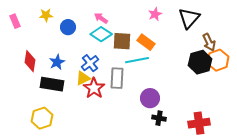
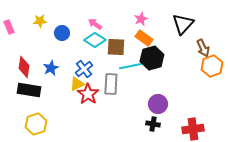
pink star: (155, 14) -> (141, 19), moved
orange rectangle: (146, 42) -> (144, 38), moved
black hexagon: (200, 62) -> (152, 58), moved
black rectangle: (52, 84) -> (29, 90), moved
purple circle: (150, 98) -> (158, 104), moved

